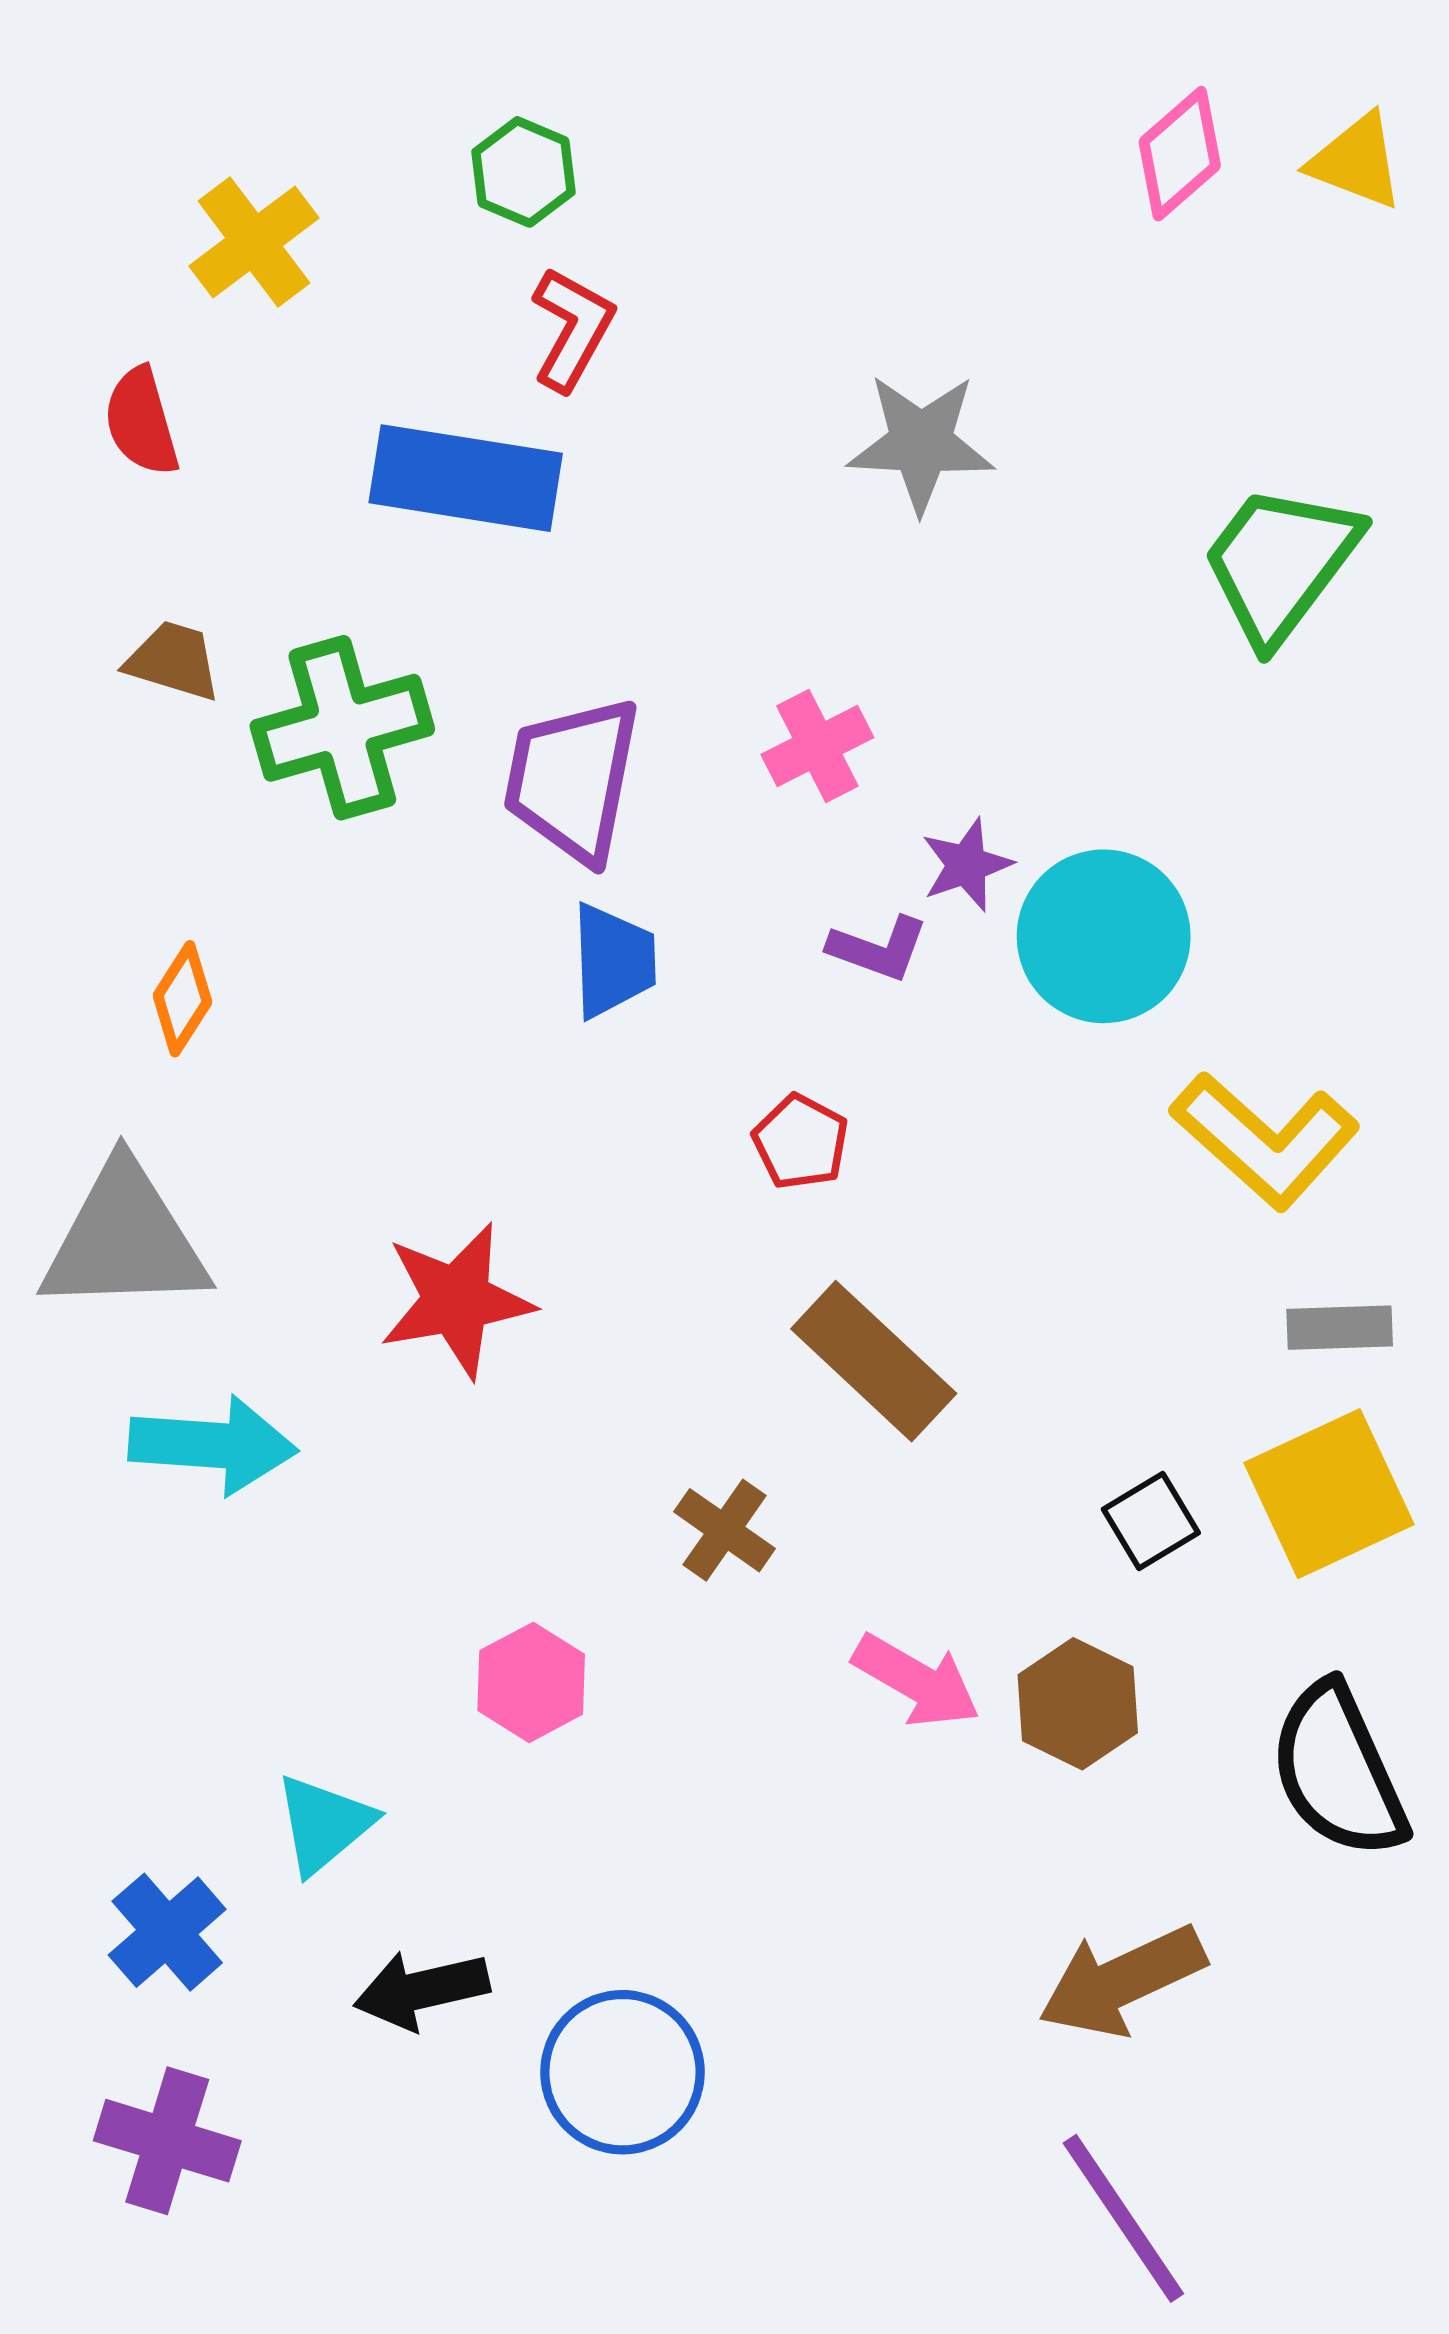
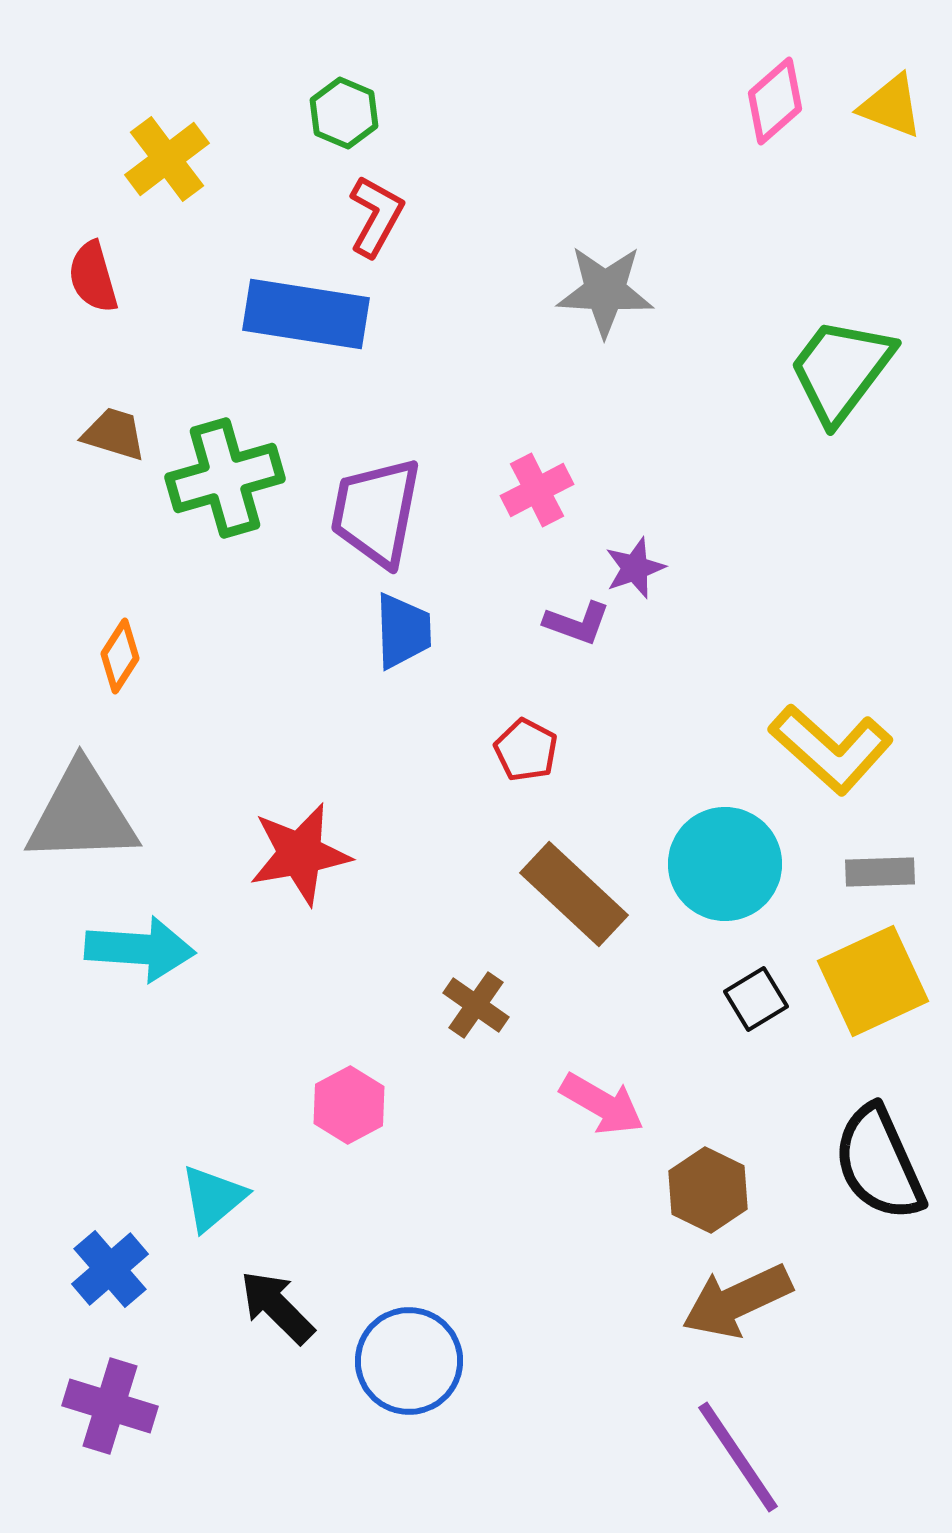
cyan circle: (1104, 936) -> (725, 864), moved
brown hexagon: (1078, 1704) -> (708, 1190), moved
black arrow: (422, 1990) -> (277, 1307), turned 58

